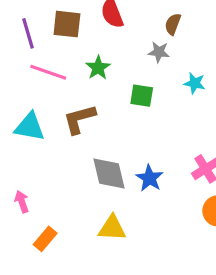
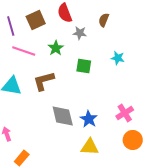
brown square: (67, 24) -> (36, 20), turned -30
gray star: (159, 52) -> (80, 33), moved
yellow triangle: (112, 228) -> (90, 147), moved

